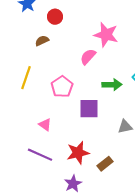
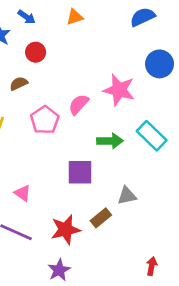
pink star: (106, 35) -> (119, 90), moved
pink pentagon: (62, 87) -> (45, 120), moved
brown rectangle: (105, 164) -> (101, 218), moved

